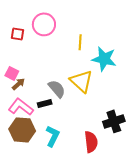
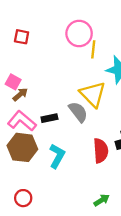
pink circle: (44, 24) -> (79, 33), moved
gray semicircle: (57, 89) -> (78, 112), moved
red semicircle: (91, 142) -> (101, 151), moved

